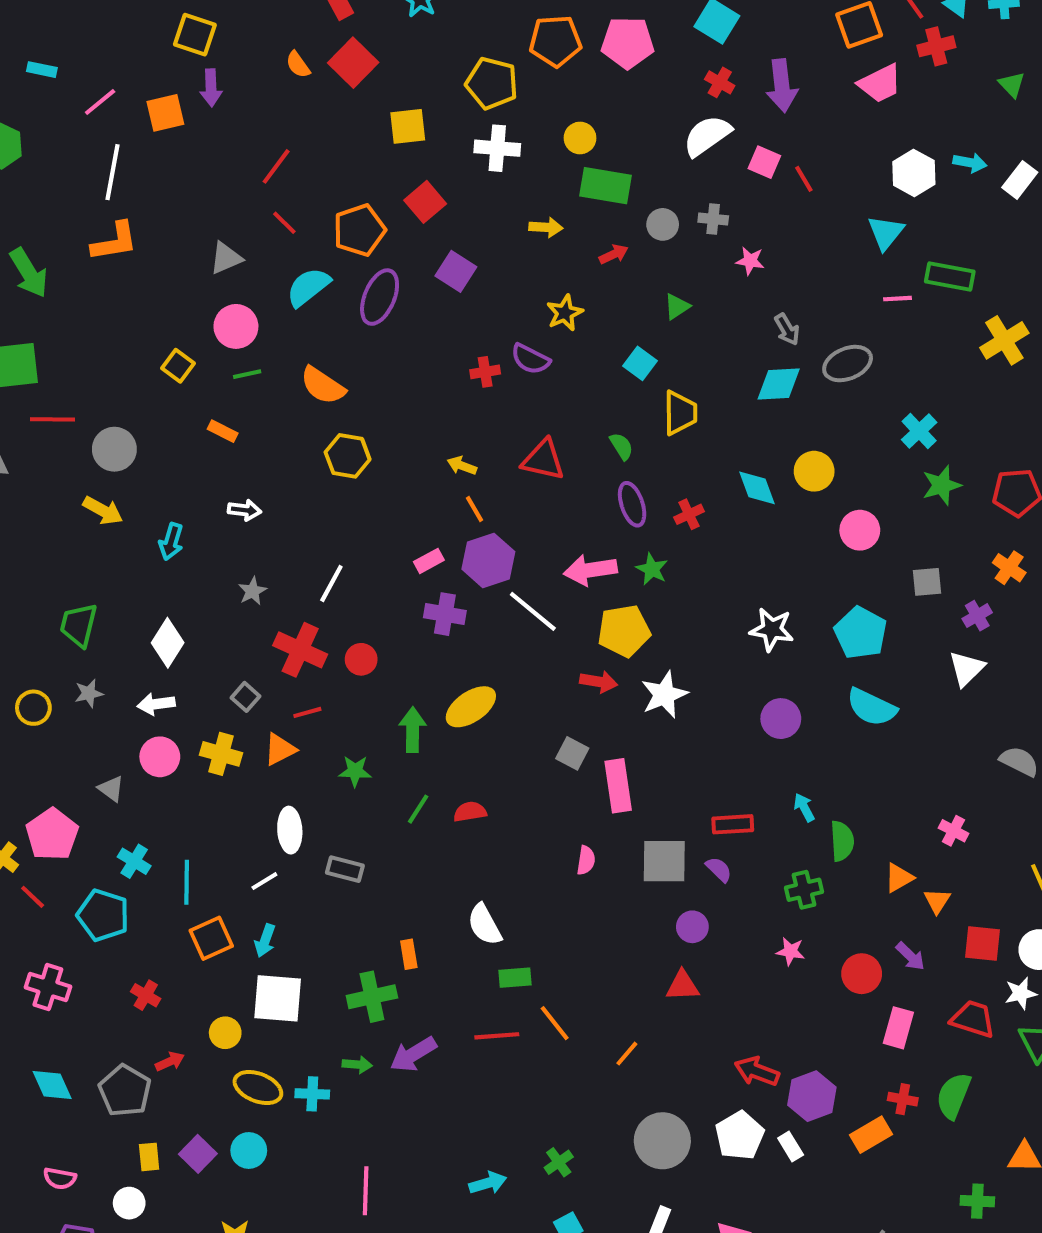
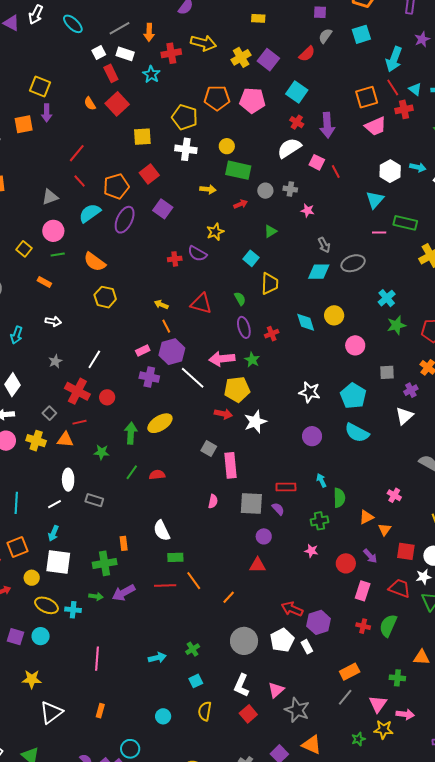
orange triangle: (280, 749) -> (65, 440), turned 30
orange square: (211, 938) -> (18, 547), moved
orange rectangle: (871, 1135) -> (350, 672), moved
purple square: (198, 1154) -> (15, 637), turned -30

